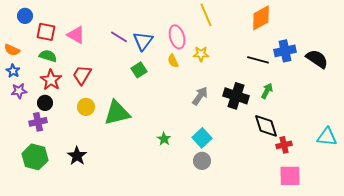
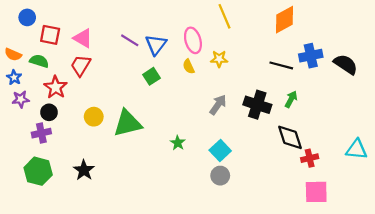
green semicircle: (48, 56) -> (39, 61), moved
red trapezoid: (82, 75) -> (81, 65), moved
green star: (164, 139) -> (178, 143), moved

